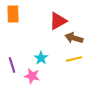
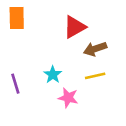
brown arrow: (74, 38) -> (95, 49), turned -36
pink star: (32, 76) -> (68, 98), moved

